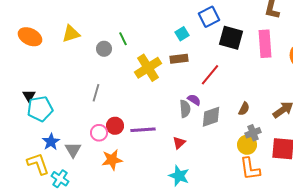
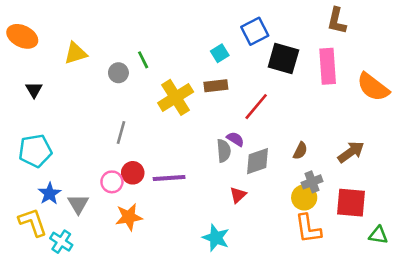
orange ellipse: (30, 37) -> (22, 36), moved
gray line: (96, 93) -> (121, 133), moved
black triangle: (29, 96) -> (34, 90), moved
red triangle: (179, 143) -> (238, 195), moved

